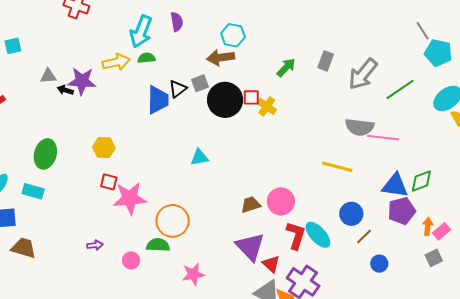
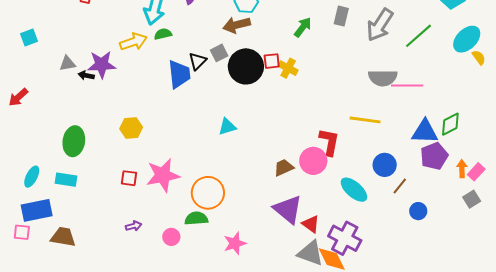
red square: (109, 182) -> (129, 178), moved
red L-shape: (296, 235) -> (329, 142), moved

